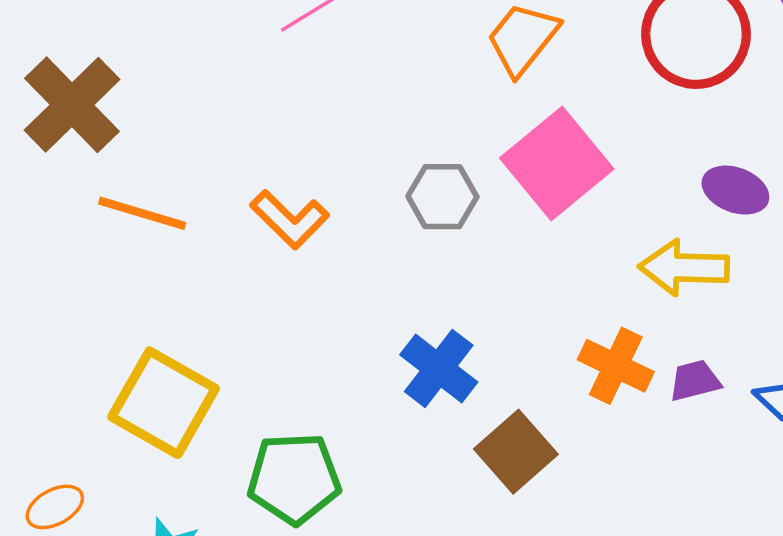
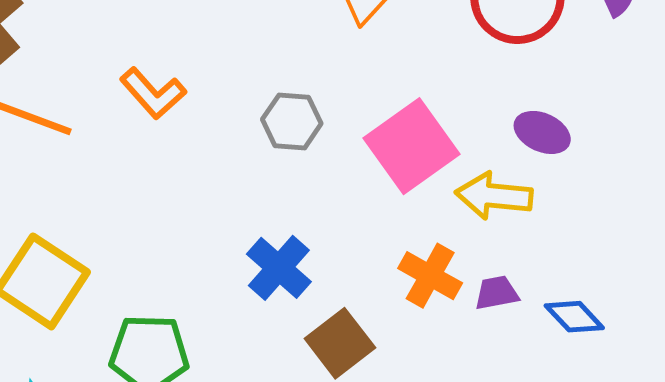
pink square: (557, 163) -> (412, 146), moved
orange L-shape: (290, 219) -> (153, 93), moved

